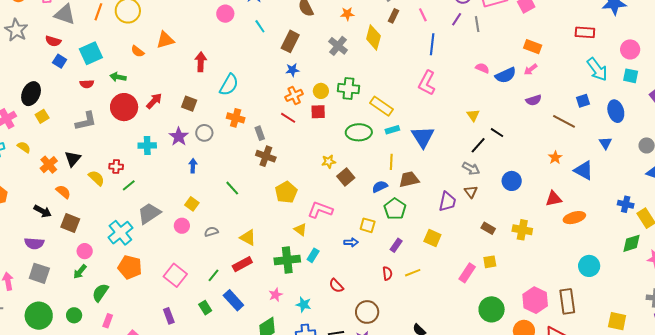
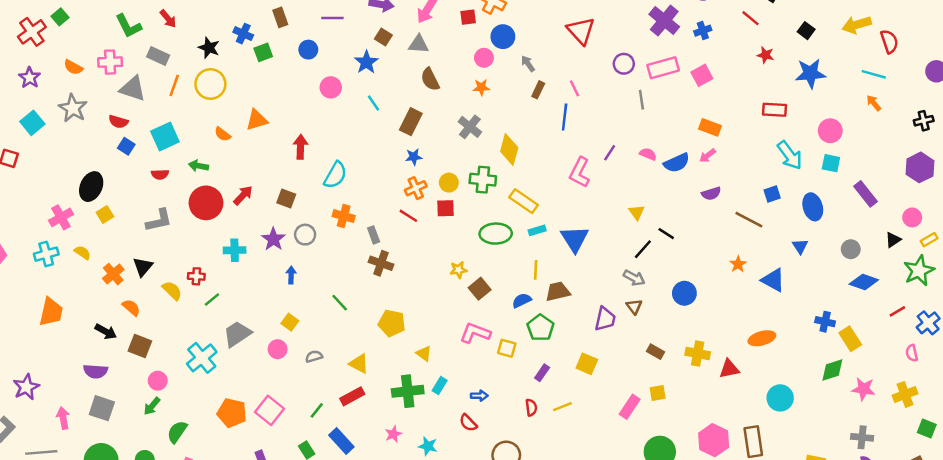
purple line: (457, 19) -> (610, 153), moved
yellow diamond: (373, 37) -> (509, 149), moved
blue line: (432, 44) -> (565, 117), moved
yellow pentagon: (286, 192) -> (392, 323), moved, turned -30
red triangle: (554, 199) -> (729, 369), moved
pink L-shape: (320, 210) -> (475, 333), moved
blue arrow: (351, 242) -> (479, 396), moved
orange pentagon: (130, 267) -> (232, 413), moved

